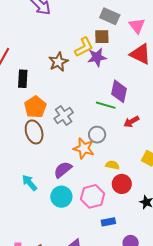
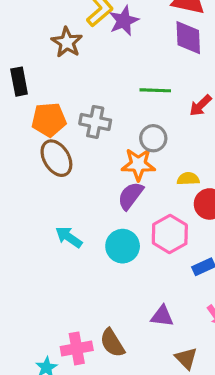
purple diamond: (119, 91) -> (188, 38), moved
orange pentagon: (35, 107) -> (49, 120), turned -30
gray cross: (64, 116) -> (95, 122), turned -30
purple semicircle: (63, 170) -> (131, 196), moved

